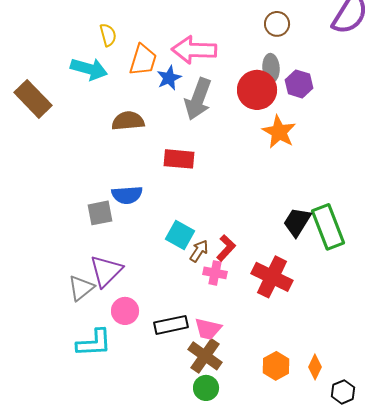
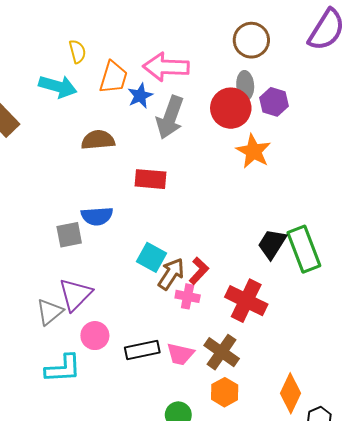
brown circle: (277, 24) -> (251, 40), size x1.4
brown arrow: (199, 251) -> (171, 274), size x1.4
brown cross: (205, 356) -> (222, 352), moved
orange hexagon: (276, 366) -> (225, 392), moved
orange diamond: (315, 367) -> (290, 393), size x1.5

